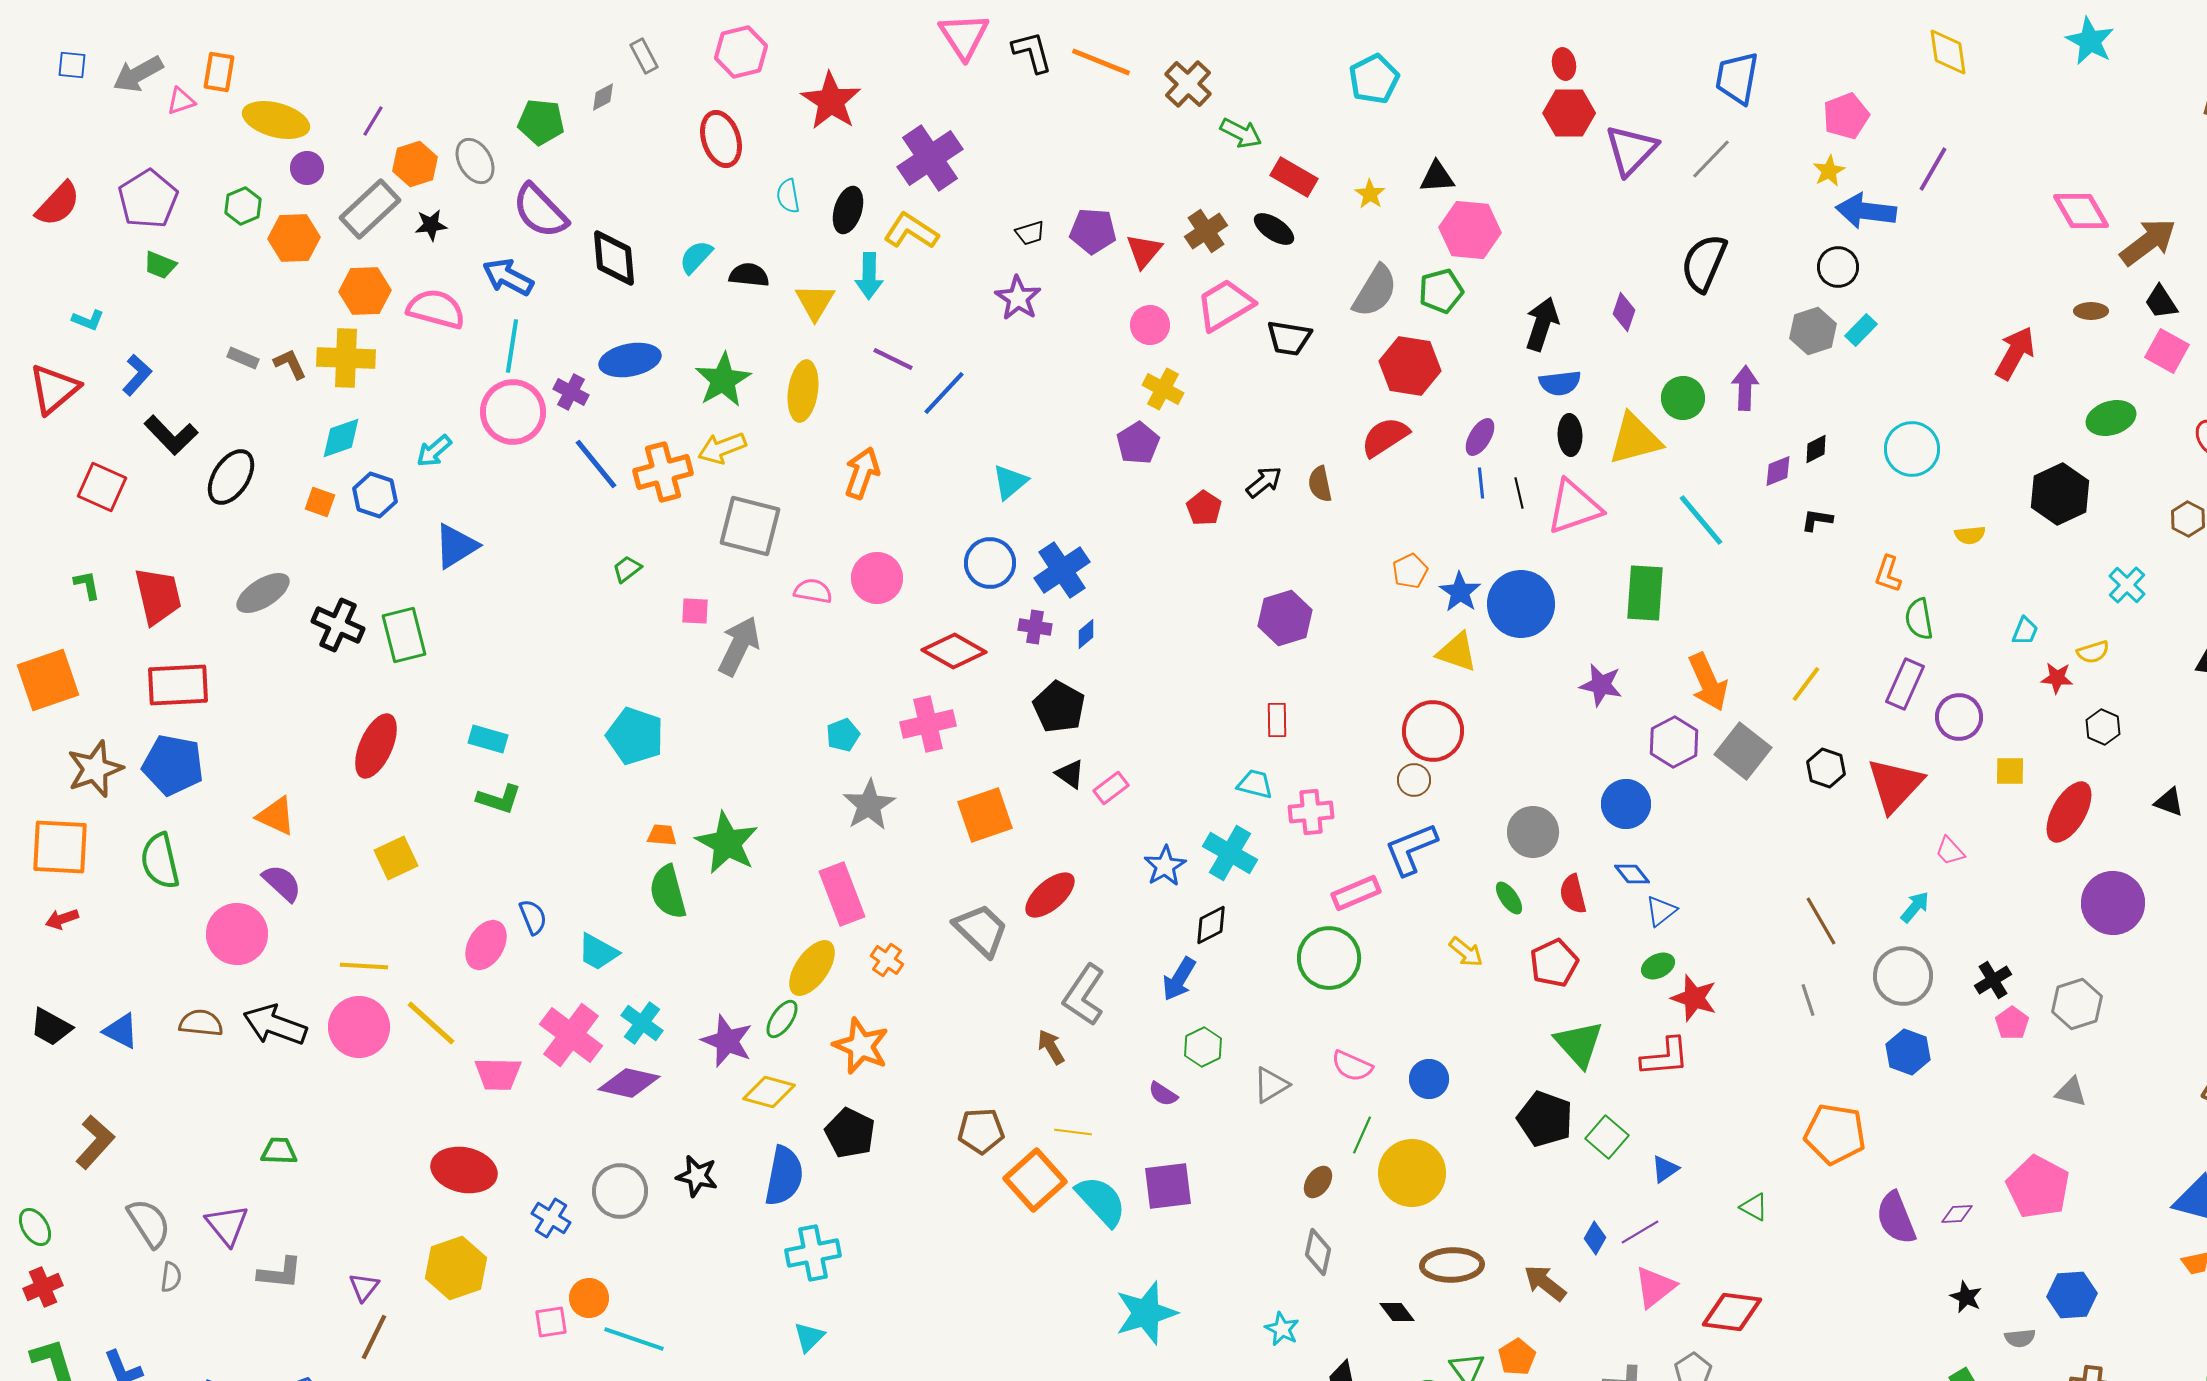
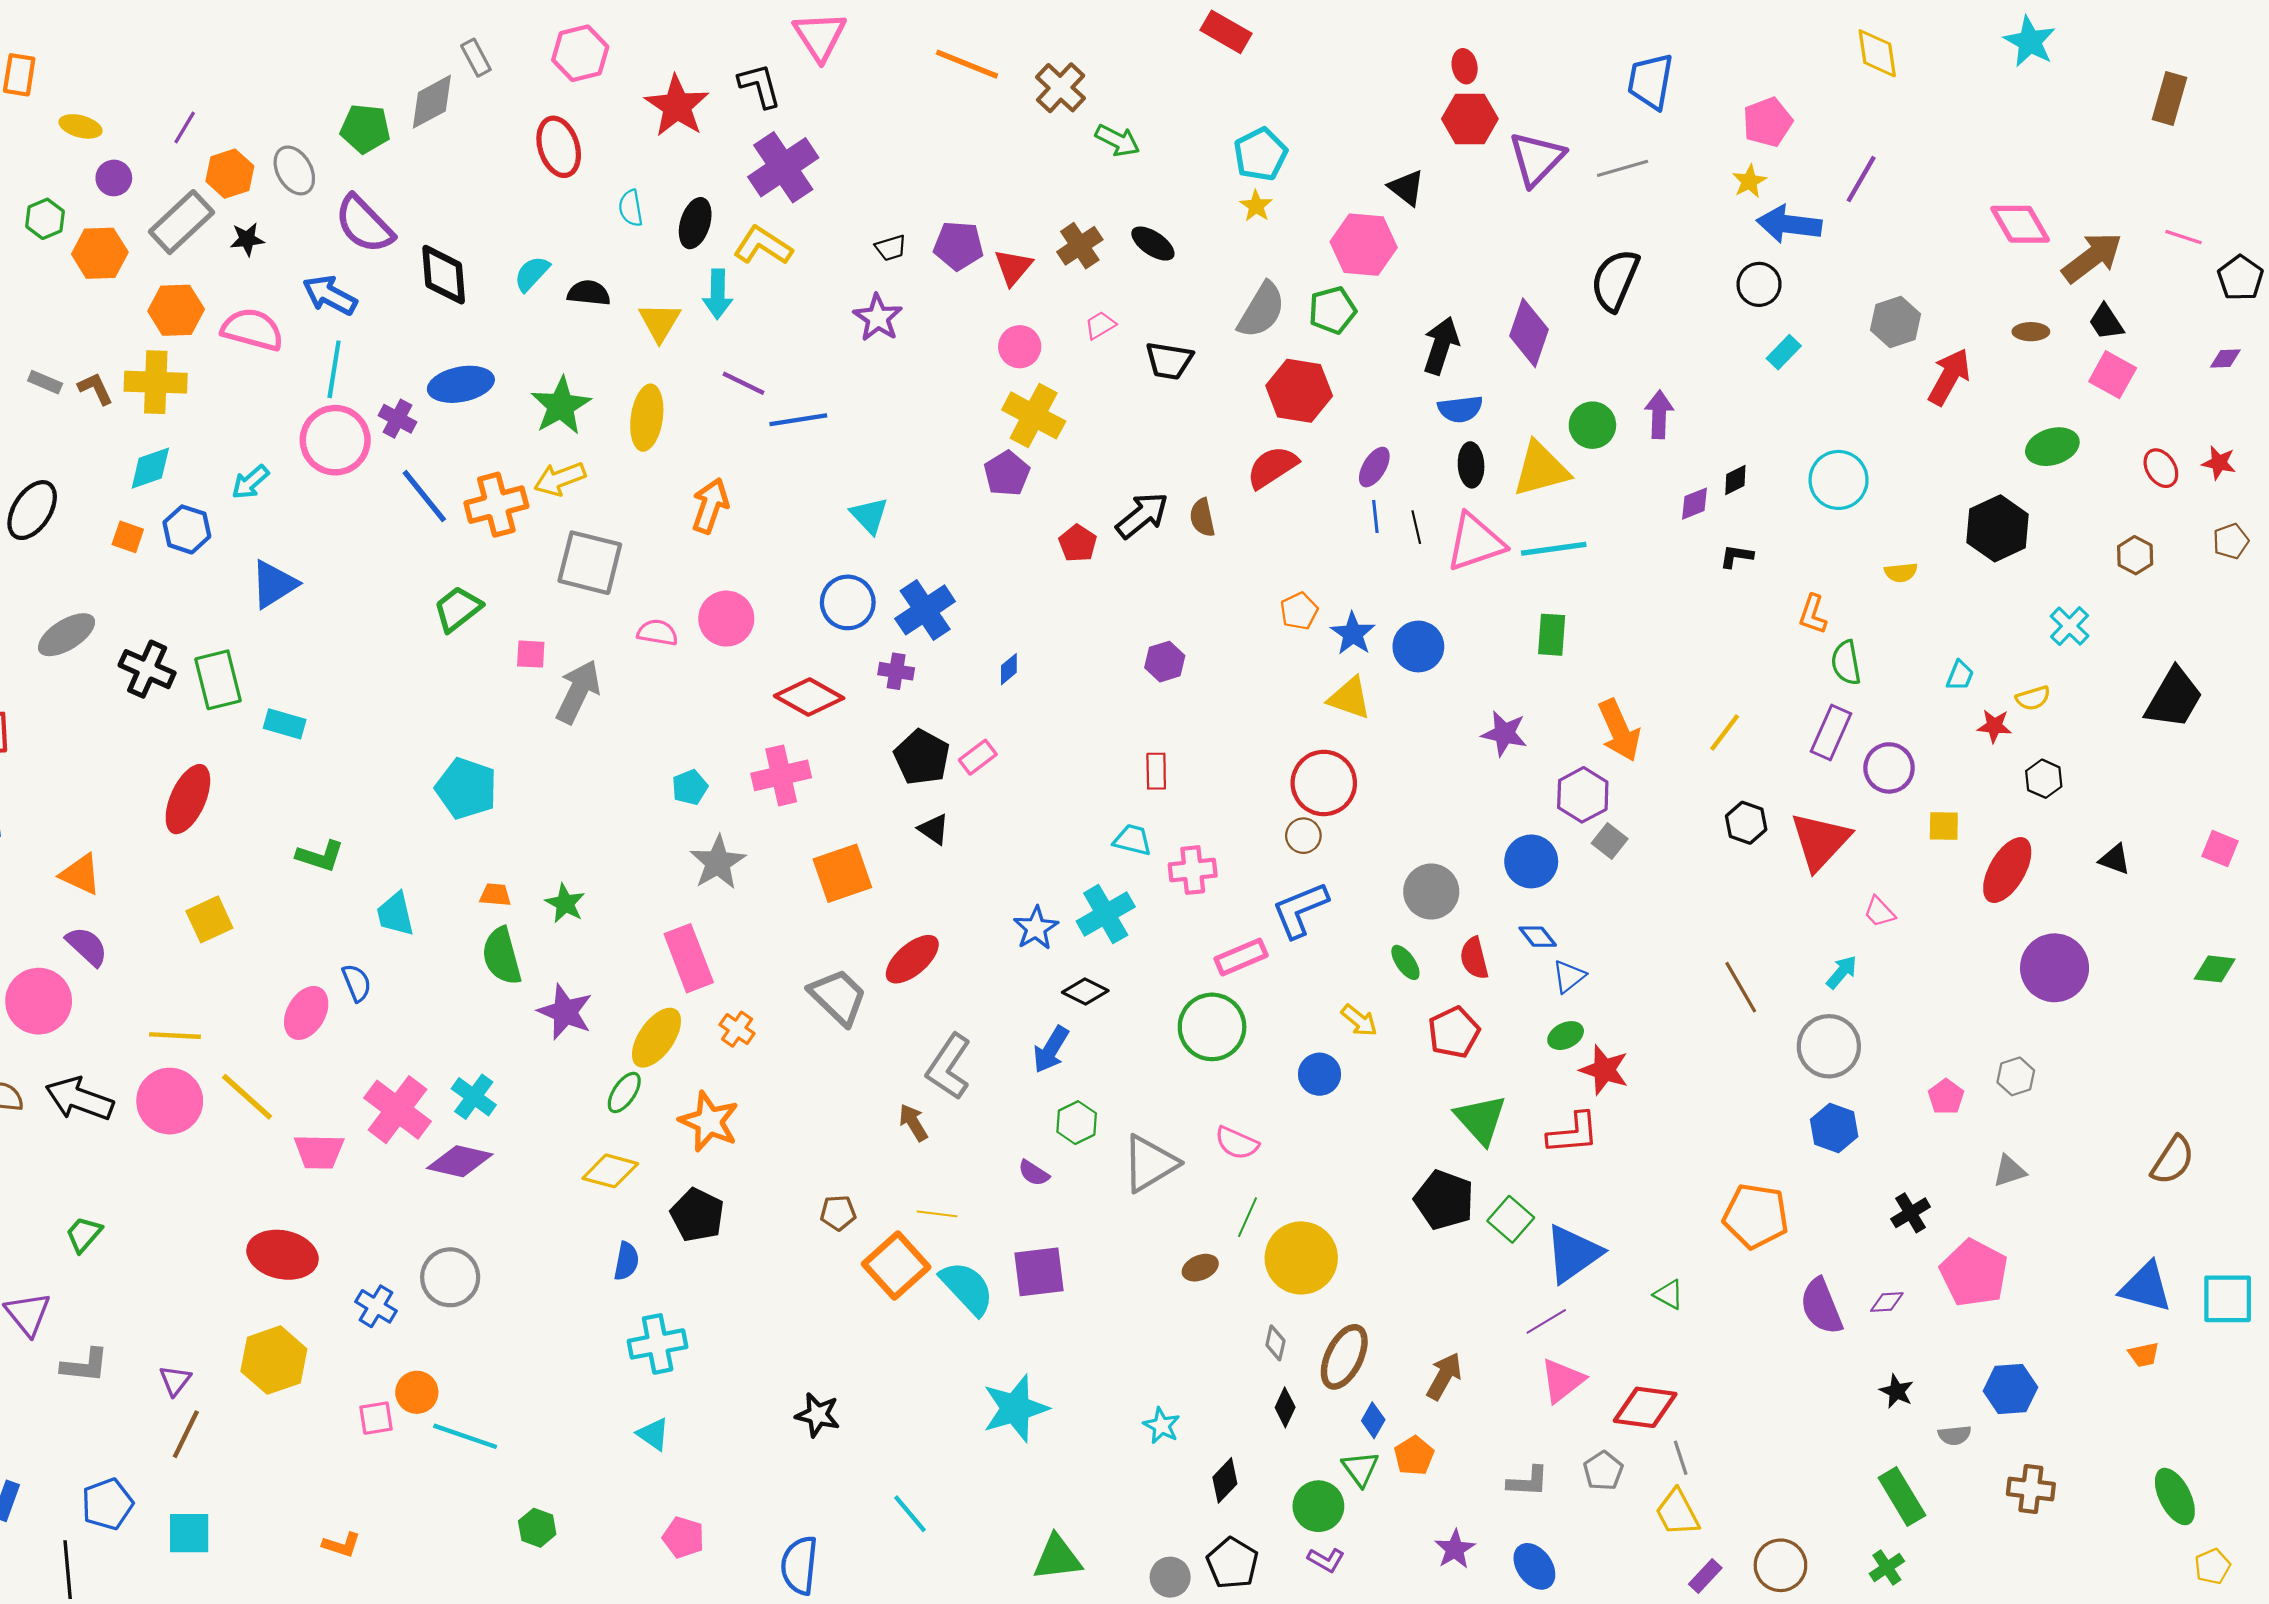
black L-shape: (1032, 52) -> (760, 86), moved
cyan pentagon: (1374, 79) -> (1260, 154), moved
gray diamond: (603, 97) -> (432, 102), size x1.8
yellow ellipse: (276, 120) -> (80, 126), size x0.6
gray line: (1711, 159) -> (1623, 168), turned 30
red rectangle: (1294, 177) -> (1226, 32), moved
black triangle: (1437, 177) -> (1407, 188), moved, turned 42
pink trapezoid: (1225, 305) -> (1100, 325), size x0.5
purple diamond: (1624, 312) -> (1529, 333), size x1.6
gray hexagon: (1813, 331) -> (1895, 322), moved
yellow cross: (1163, 389) -> (1034, 415), size x1.4
blue line: (944, 393) -> (798, 420), turned 38
cyan triangle: (1010, 482) -> (869, 515), turned -33
black arrow: (1264, 482) -> (1142, 515), size x1.4
cyan line: (1701, 520) -> (1554, 549), moved, turned -58
green trapezoid: (627, 569) -> (458, 609), size x1.6
green rectangle: (1645, 593) -> (1552, 635), size x0.7
blue circle: (1521, 604) -> (1418, 647), size x0.7
purple hexagon: (1285, 618) -> (1165, 662), size x0.7
blue diamond: (1086, 634) -> (1009, 669), moved
cyan rectangle: (488, 739) -> (285, 724), moved
gray square: (1743, 751) -> (1610, 841), moved, size x0.6
pink rectangle: (1111, 788) -> (978, 757), moved
green star: (727, 843) -> (565, 903), size x0.6
cyan cross: (1230, 853) -> (1106, 914), turned 30
black diamond: (1211, 925) -> (1085, 991), turned 54
cyan trapezoid: (598, 952) -> (395, 914), moved, turned 48
black cross: (1993, 980) -> (1911, 1213), moved
gray line: (1808, 1000) -> (1681, 1458), moved
gray hexagon: (2077, 1004) -> (2016, 1076), size x0.7
purple star: (727, 1041) -> (565, 1012), moved
blue circle: (1429, 1079) -> (1319, 1074), moved
gray triangle: (1271, 1085) -> (1150, 1163), size x1.5
gray triangle: (2071, 1092) -> (2009, 1171), turned -32
brown pentagon: (981, 1131) -> (838, 1213), size x0.7
green trapezoid: (279, 1151) -> (84, 1234), turned -51
blue triangle: (1665, 1169) -> (1573, 1254), size x2.0
black star: (697, 1176) -> (818, 1415), moved
blue semicircle: (784, 1176) -> (626, 1261), size x0.6
brown ellipse: (1318, 1182) -> (1200, 1268), turned 32
blue diamond: (1595, 1238) -> (1373, 1420), moved
gray diamond: (1318, 1252) -> (1275, 1343), moved, size x0.7
brown ellipse: (1452, 1265) -> (1344, 1357), turned -62
brown arrow: (1545, 1283) -> (1444, 1376), turned 81
black diamond: (1397, 1312) -> (1285, 1407), turned 63
cyan triangle: (809, 1337) -> (653, 1434), turned -40

